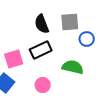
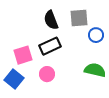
green semicircle: (73, 67) -> (95, 70), moved
pink circle: (43, 85) -> (47, 74), moved

